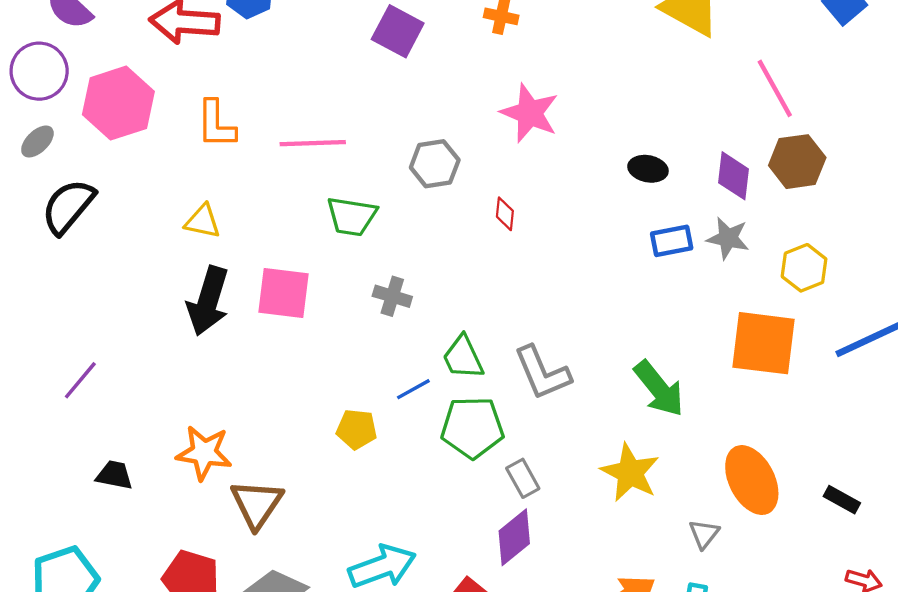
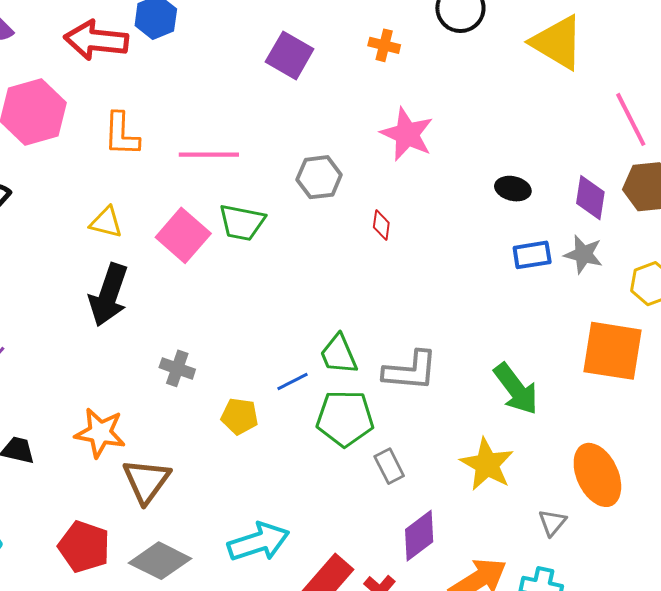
pink square: (284, 293) -> (183, 235), moved, turned 32
gray cross: (392, 296) -> (177, 368), moved
gray L-shape: (542, 373) -> (410, 371), turned -64
purple diamond: (514, 537) -> (419, 536), moved

